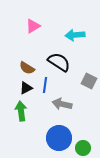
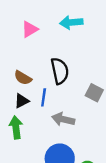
cyan arrow: (75, 35) -> (71, 22), moved
black semicircle: (59, 62) -> (60, 71), turned 45

